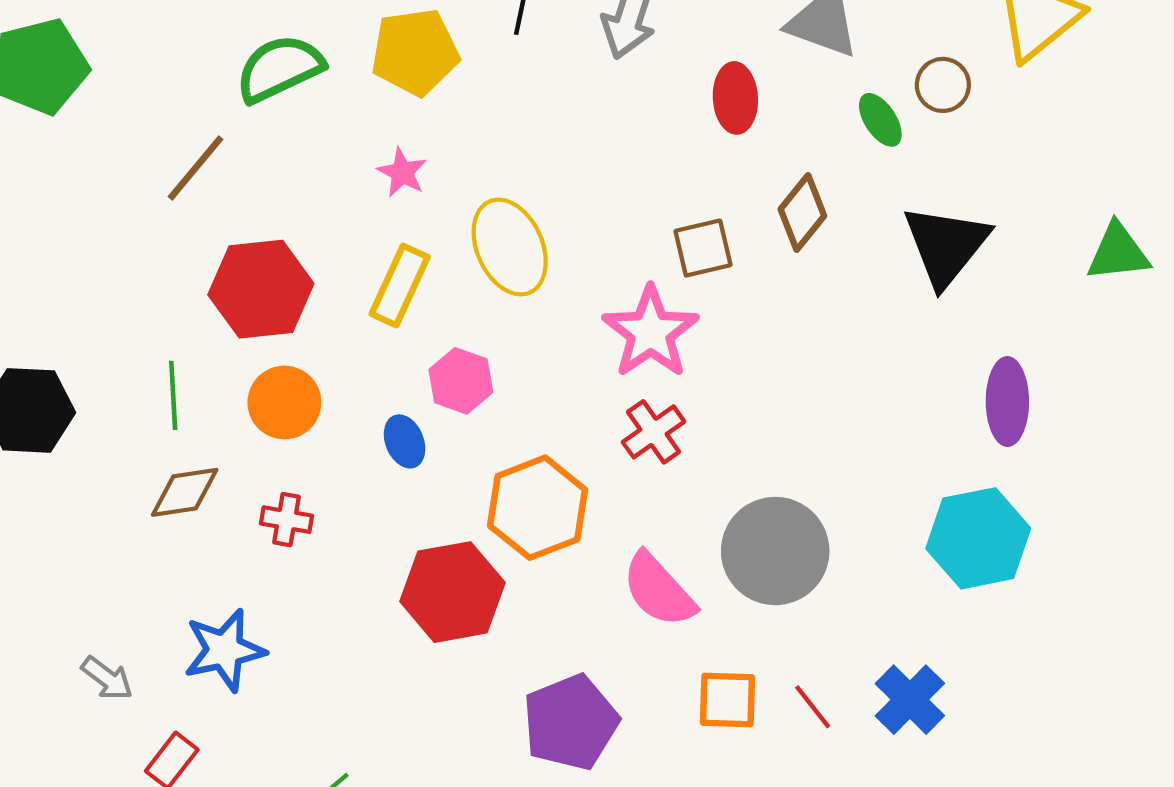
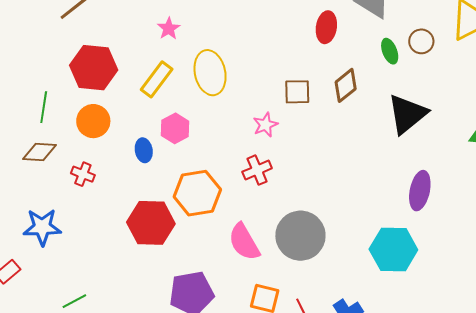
pink star: (651, 332) -> (265, 125), size x0.6

